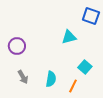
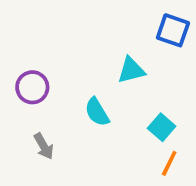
cyan semicircle: (51, 79) -> (97, 112), moved, turned 140
orange line: (73, 86) -> (169, 163), moved

